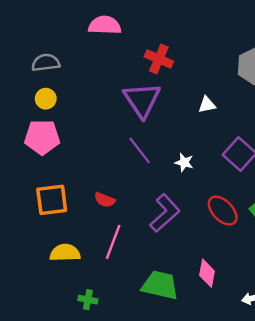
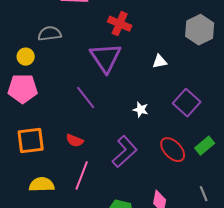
gray semicircle: (46, 63) -> (50, 34), moved
purple line: (140, 150) -> (86, 98), moved

